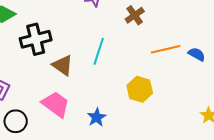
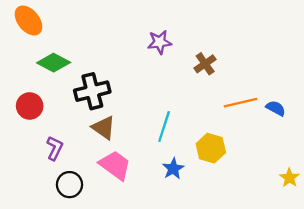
cyan line: (99, 51) -> (164, 126), moved
brown triangle: (63, 65) -> (104, 128), moved
blue star: (97, 117) -> (173, 169), moved

